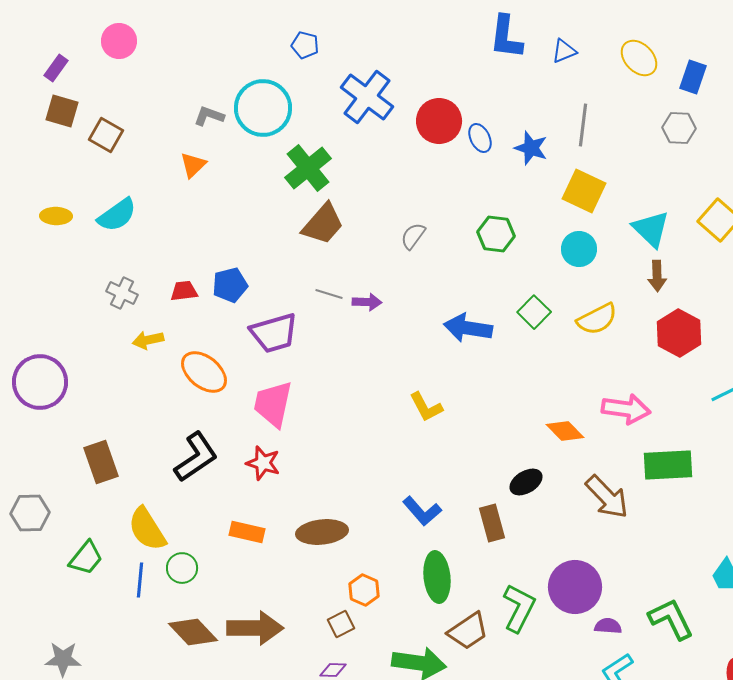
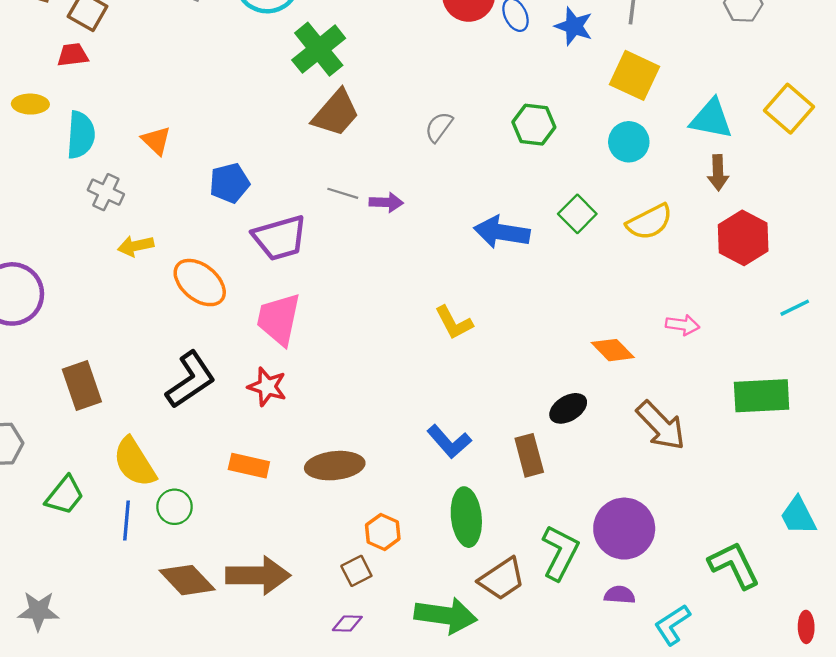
orange triangle: (193, 165) -> (156, 141), moved, turned -32
cyan semicircle: (117, 215) -> (81, 135), moved, turned -51
cyan triangle: (651, 229) -> (711, 119), turned -33
red trapezoid: (184, 291) -> (73, 55), moved
pink arrow: (626, 409) -> (683, 325), size x0.6
green rectangle: (668, 465) -> (762, 396), moved
purple semicircle: (608, 626) -> (620, 595), moved

